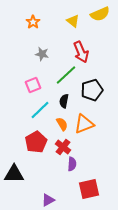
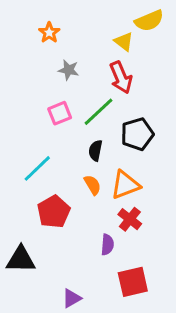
yellow triangle: (73, 21) -> (124, 42), moved
gray star: (42, 54) -> (69, 70), moved
pink square: (33, 85) -> (60, 113), moved
cyan line: (40, 110) -> (37, 168), moved
red cross: (63, 147) -> (130, 219), moved

